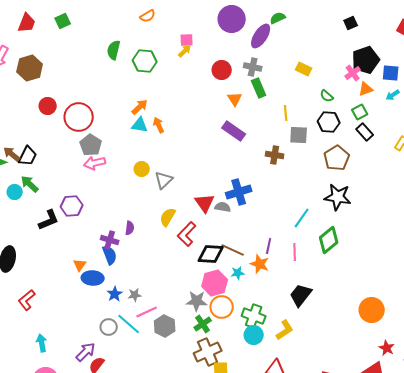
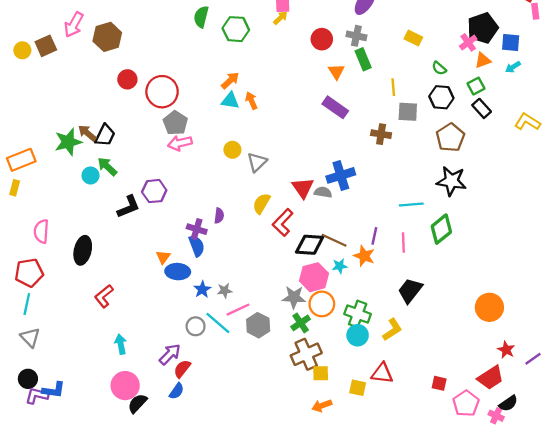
cyan line: (302, 218) -> (411, 205), turned 50

